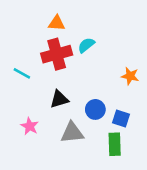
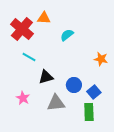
red cross: (57, 54) -> (22, 29), moved, turned -35
cyan line: (22, 73) -> (29, 57), moved
blue square: (121, 118) -> (94, 92), turned 32

